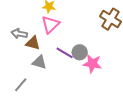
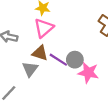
brown triangle: (33, 43) -> (40, 53), moved
gray triangle: (39, 62) -> (30, 69), turned 49

